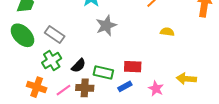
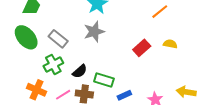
gray star: (106, 25) -> (94, 32), moved
red rectangle: (133, 67) -> (142, 48), moved, turned -48

